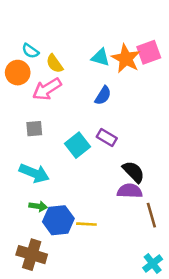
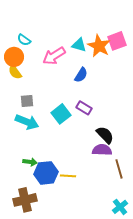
yellow semicircle: (55, 64) -> (15, 72), moved
pink arrow: (47, 89) -> (54, 56), moved
cyan arrow: (34, 173) -> (27, 122), moved
brown cross: (32, 255) -> (25, 200), turned -30

